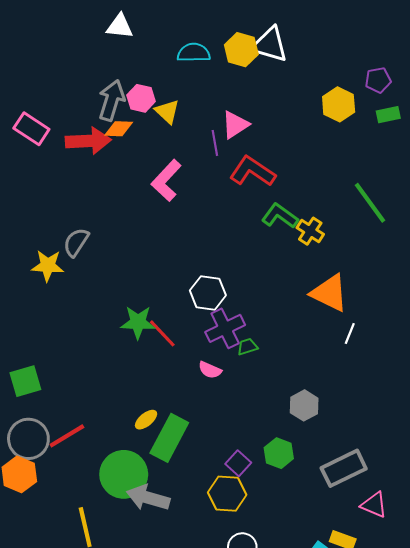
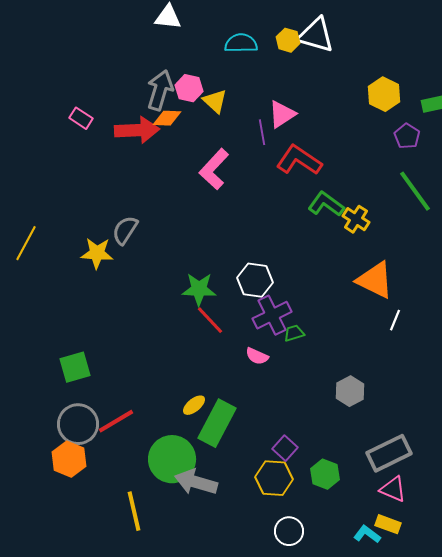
yellow hexagon: (241, 50) -> (288, 40), size x0.7
purple pentagon: (378, 80) -> (407, 136), moved, turned -30
pink rectangle: (31, 129) -> (81, 118), size x0.7
green star: (138, 322) -> (199, 289), moved
green hexagon: (279, 453) -> (325, 474), moved
pink triangle: (374, 505) -> (393, 489), moved

